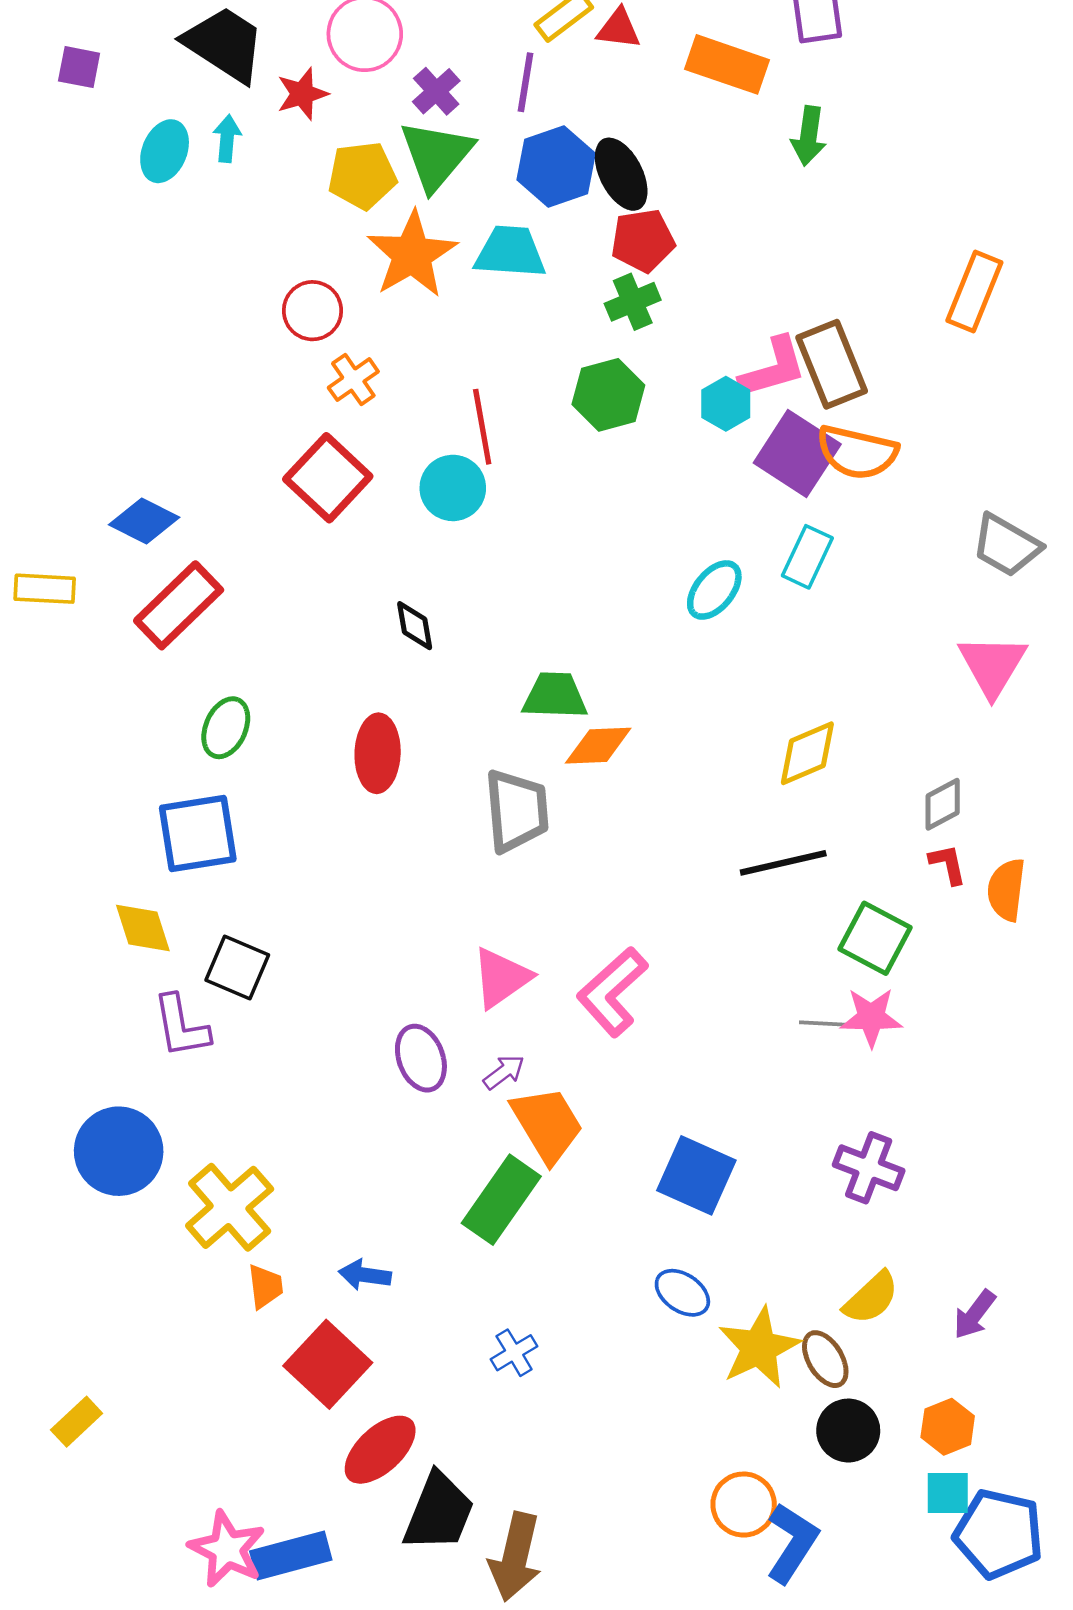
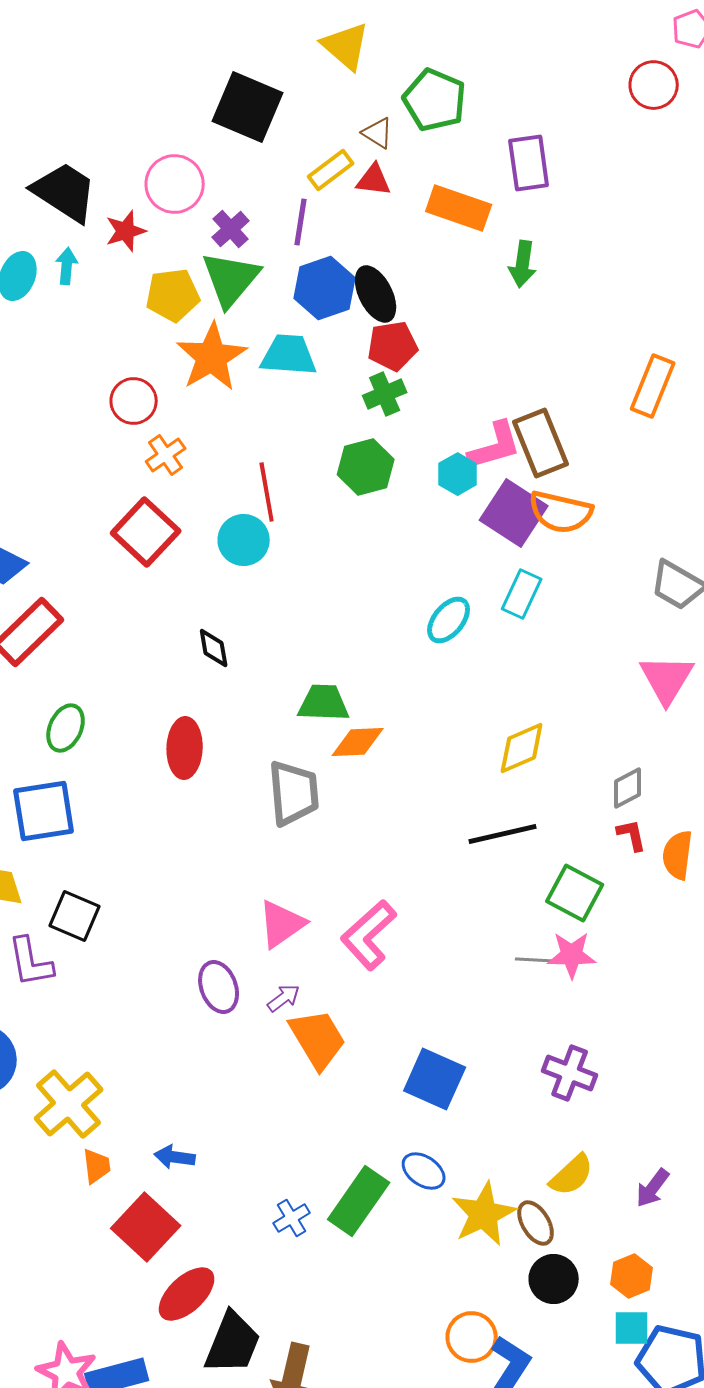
green rectangle: (501, 1200) -> (359, 1201), moved

